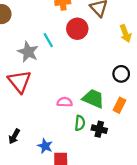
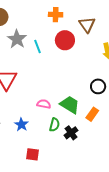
gray star: (28, 52) -> (17, 39), moved
black cross: (99, 129) -> (71, 133), turned 32
blue star: (45, 146) -> (21, 125), moved

